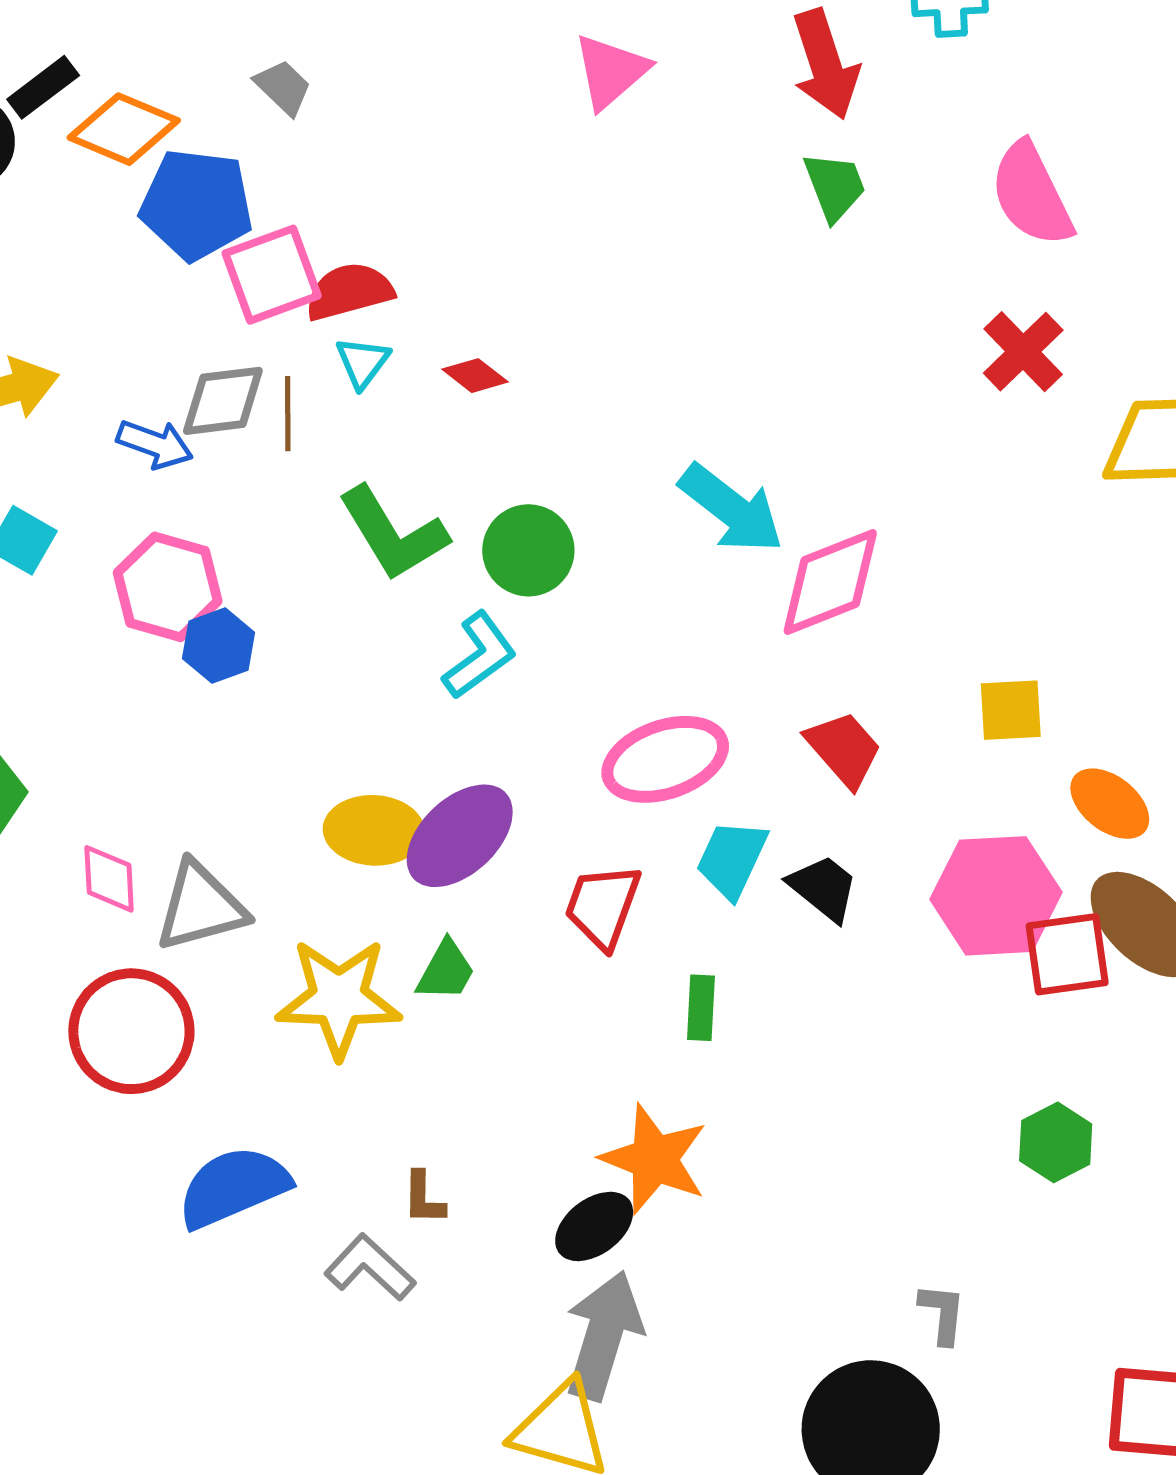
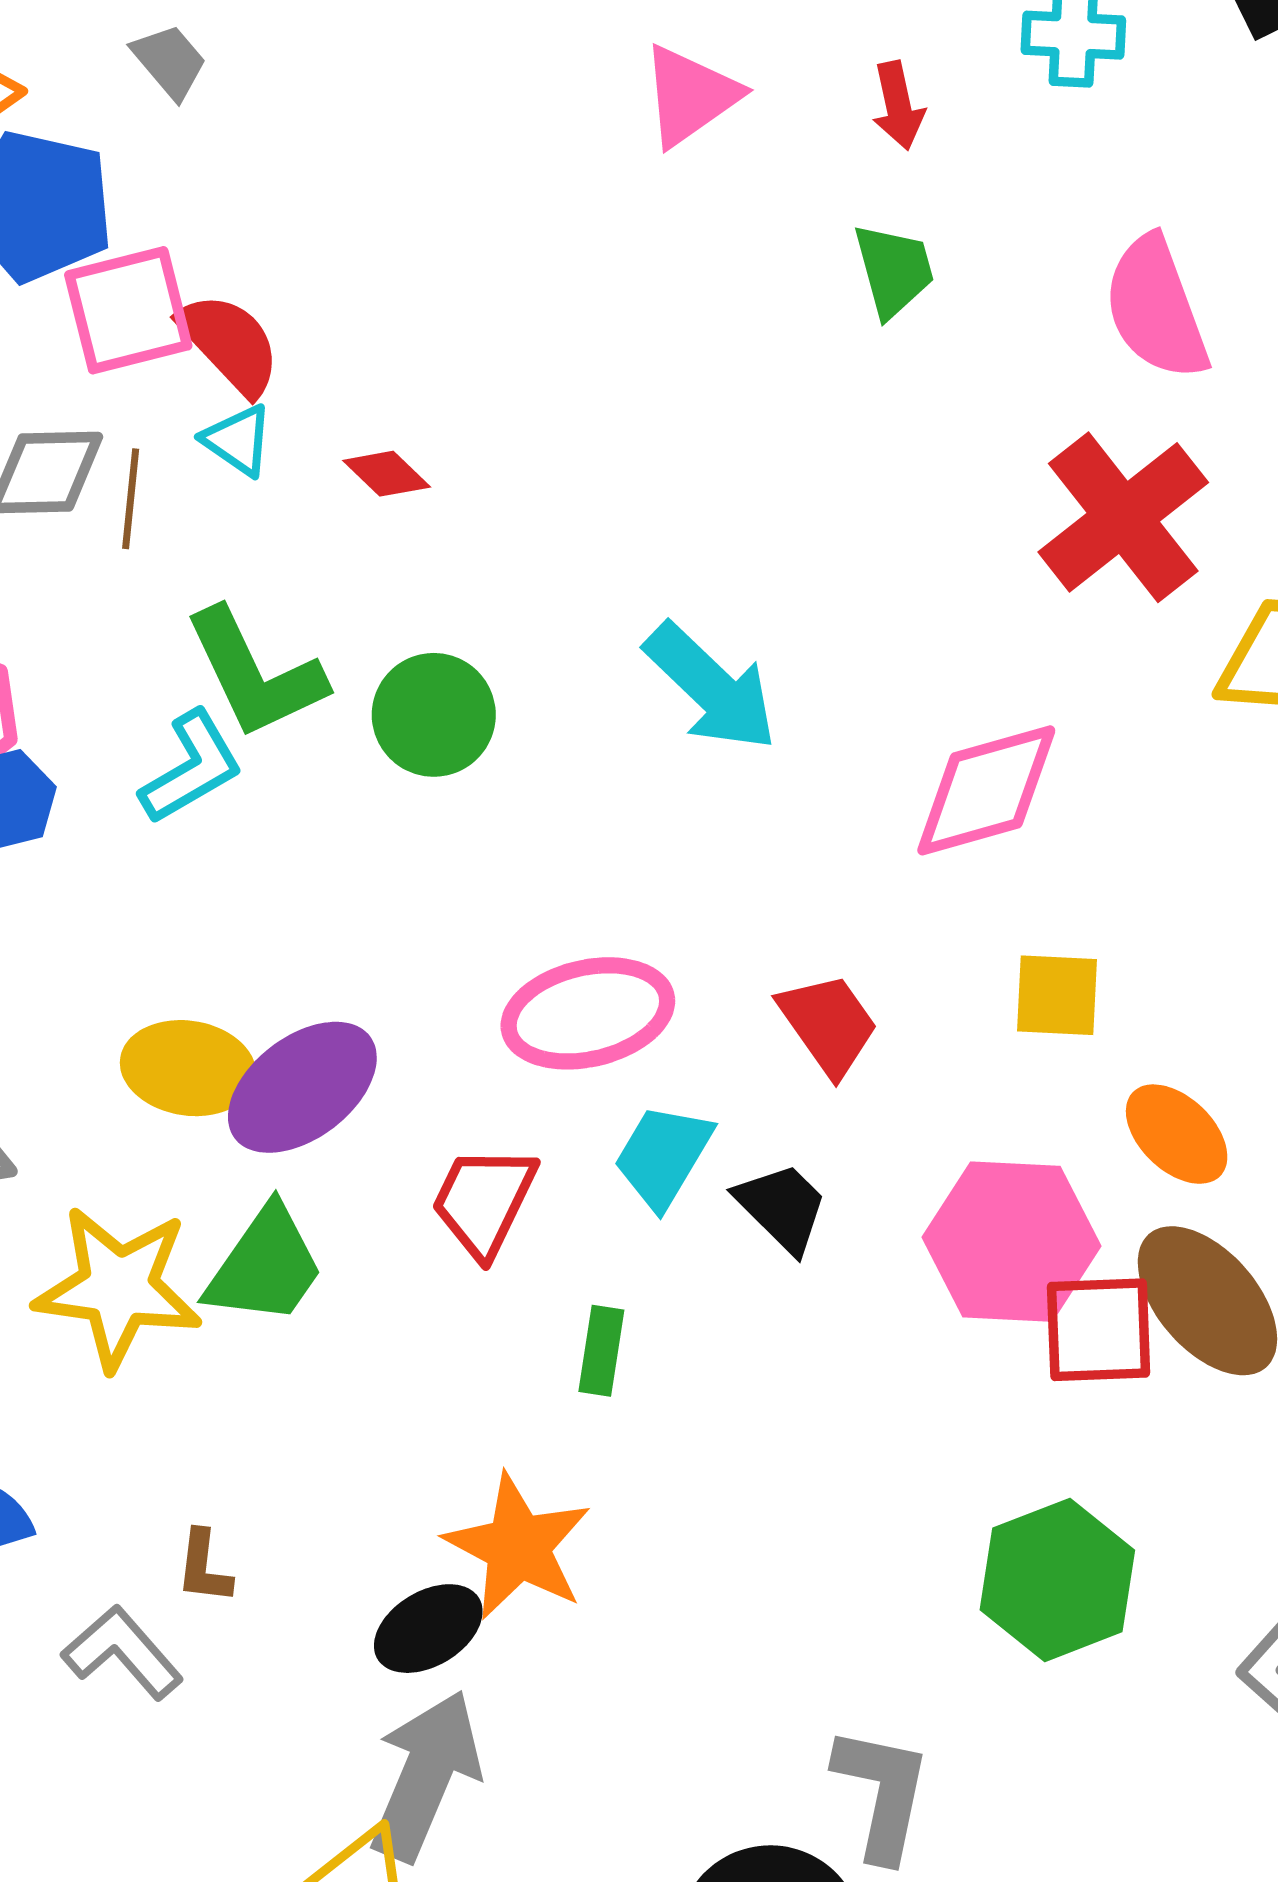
red arrow: (825, 64) -> (898, 106), size x0.6
pink triangle: (611, 71) -> (690, 96), moved
red semicircle: (349, 291) -> (230, 344), turned 56
red cross: (1023, 352) -> (1123, 517), size x1.5
cyan triangle: (363, 362) -> (238, 440), turned -38
pink diamond: (830, 582) -> (986, 790), moved
cyan L-shape: (479, 655) -> (191, 767), moved
green trapezoid: (446, 971) -> (265, 1266), size x1.5
green hexagon: (1056, 1142) -> (1057, 1580), size x1.5
gray L-shape: (942, 1314) -> (882, 1793), size x1.6

